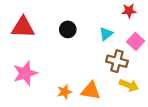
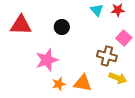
cyan triangle: (106, 34) -> (97, 10), moved, turned -32
pink star: (25, 73) -> (47, 60), moved

